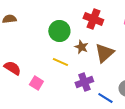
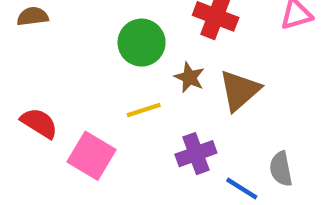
yellow line: (60, 62) -> (144, 110), turned -42
pink square: (36, 83) -> (91, 156), size x1.5

